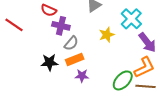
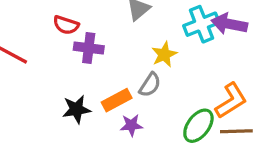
cyan cross: (131, 19) -> (201, 24), turned 30
purple arrow: (147, 42) -> (229, 24), moved, turned 145
gray semicircle: (71, 43) -> (150, 85), moved

